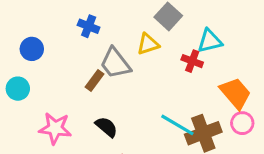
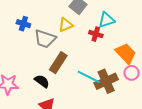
blue cross: (89, 26) -> (23, 24), moved
gray trapezoid: (115, 63) -> (45, 39), turned -30
brown rectangle: (95, 80) -> (58, 63), moved, size x1.5

